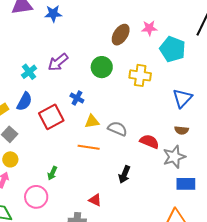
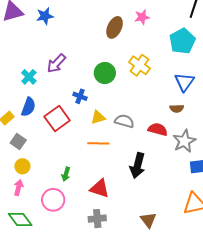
cyan pentagon: (173, 49) -> (182, 41), moved, turned 30
green circle: (102, 67) -> (105, 73), moved
yellow cross: (140, 75) -> (139, 65), turned 35
brown semicircle: (182, 130) -> (177, 108), moved
black arrow: (124, 174) -> (138, 165), size x1.4
red triangle: (95, 200) -> (100, 188), moved, size x1.5

